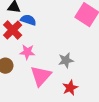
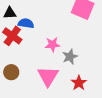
pink star: (27, 52) -> (52, 45), moved

